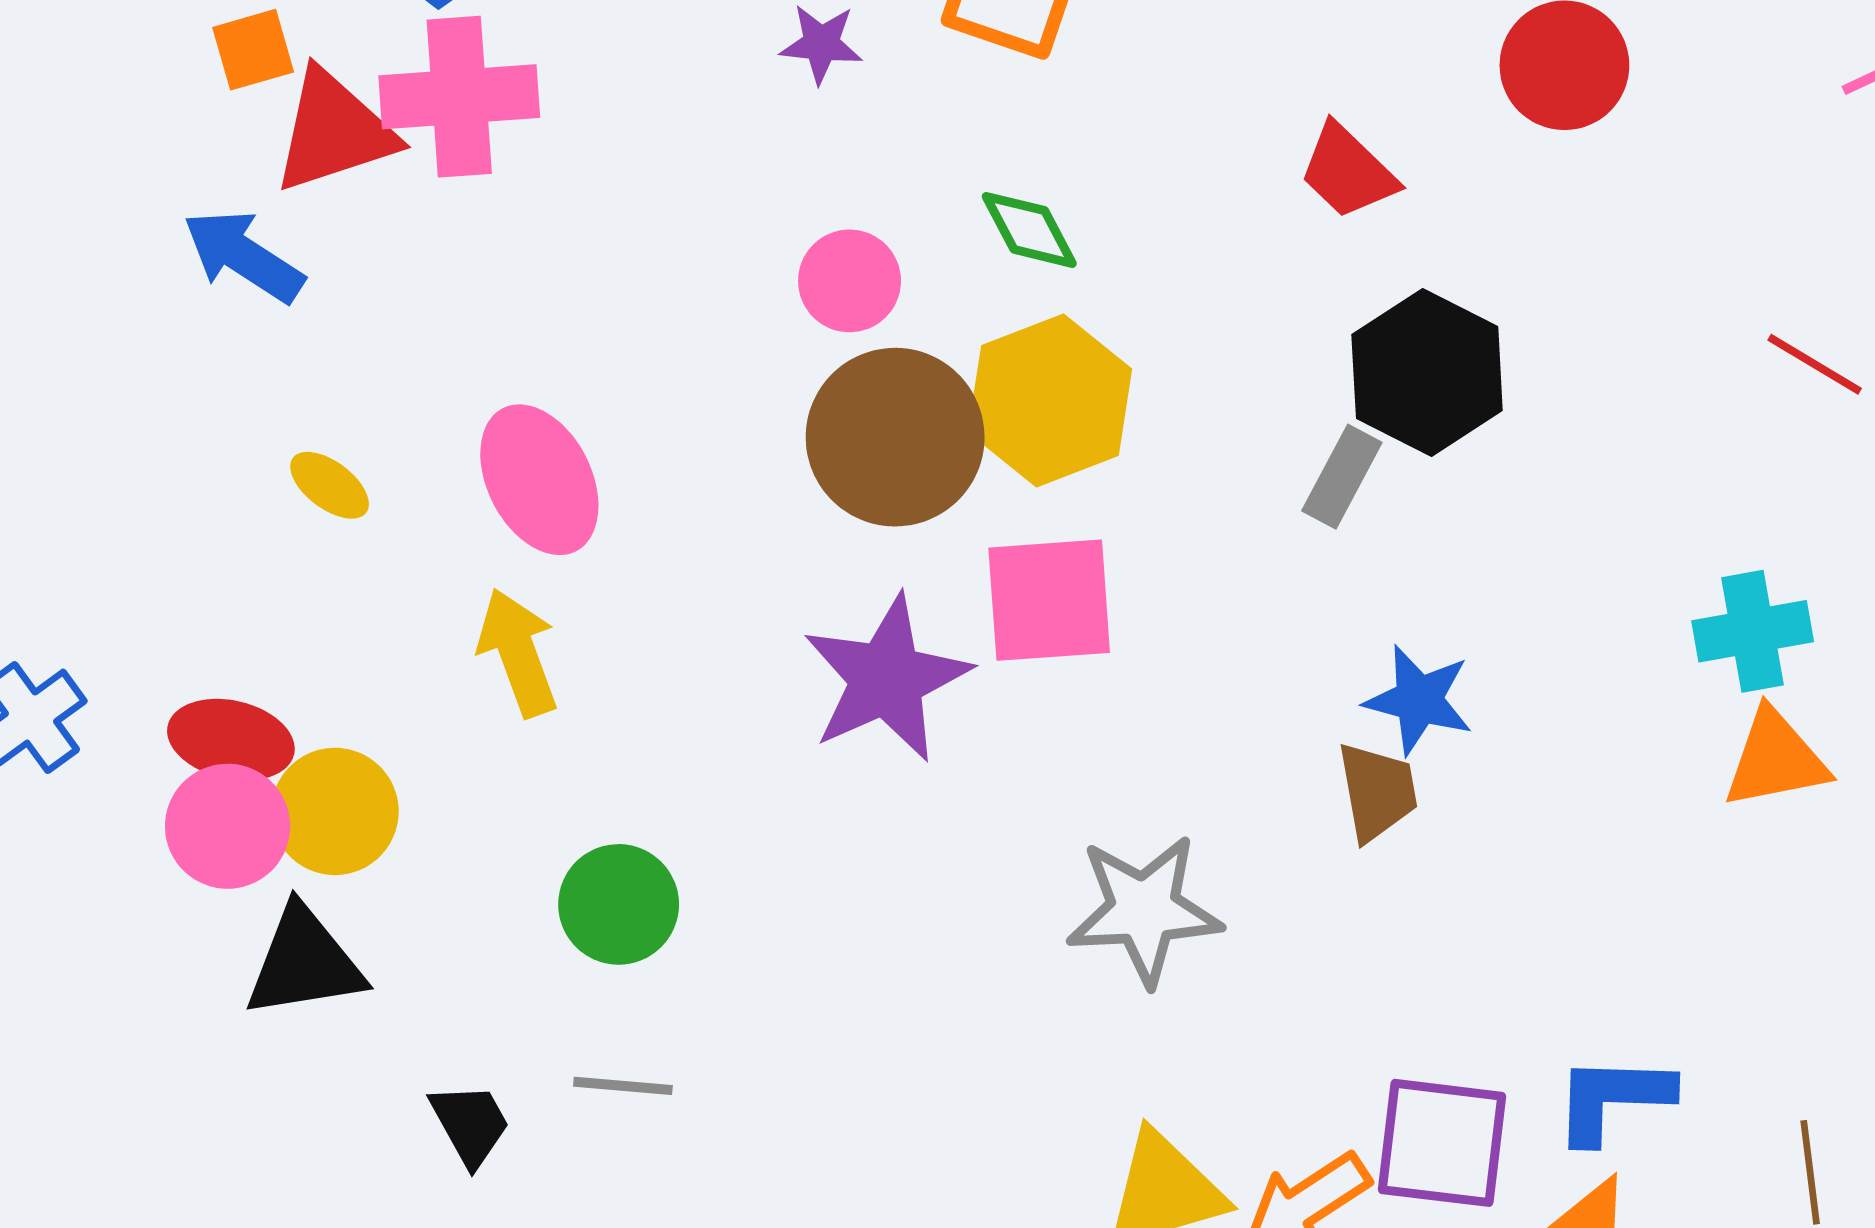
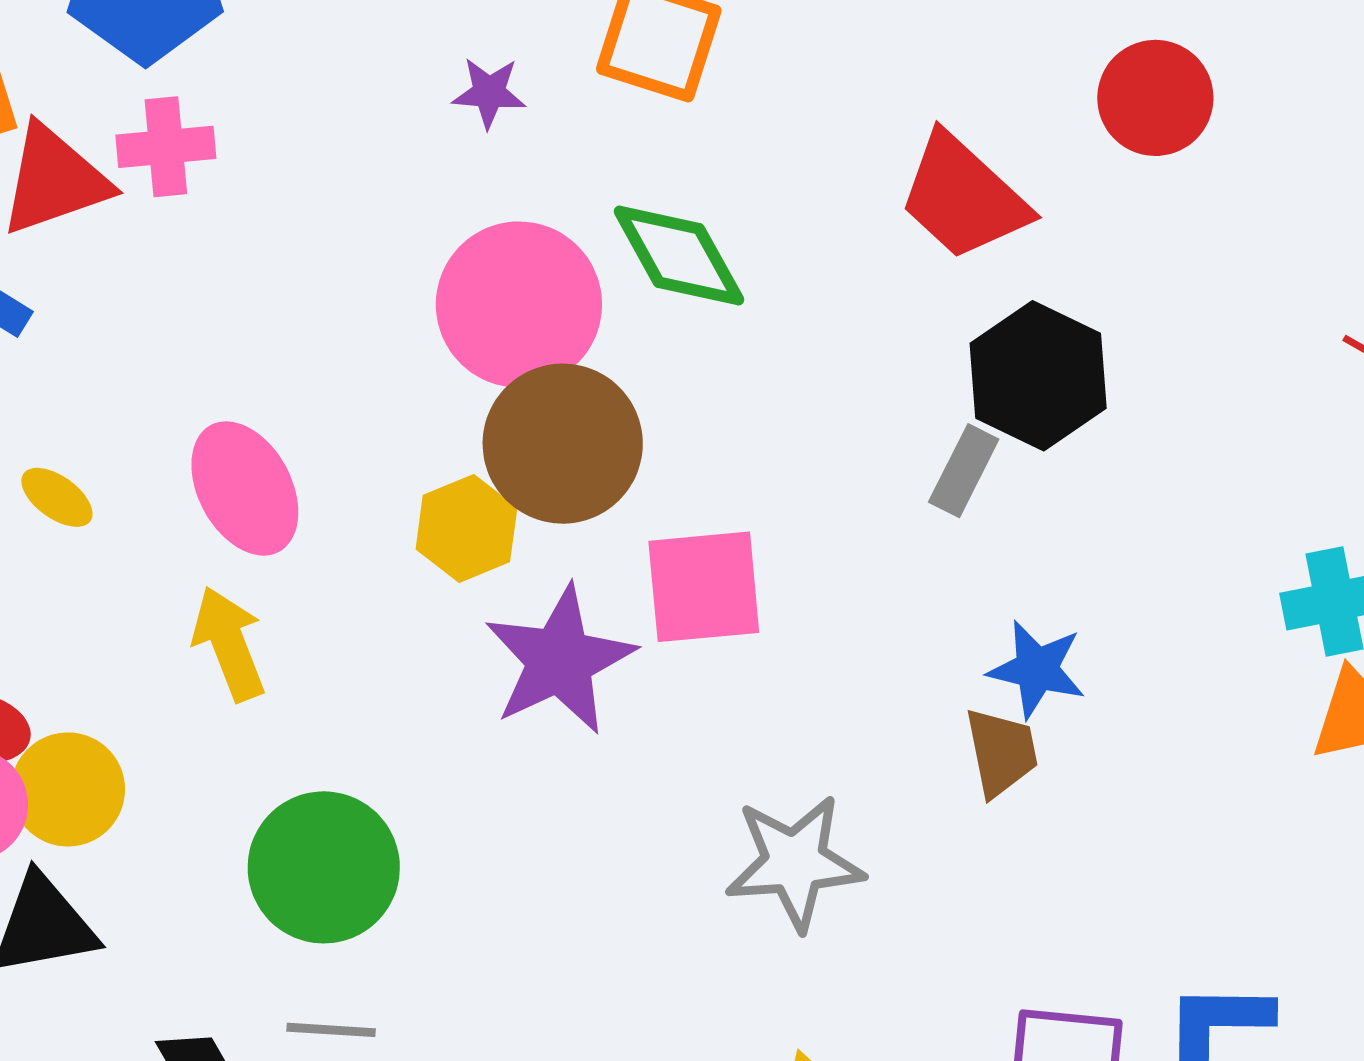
pink cross: (459, 97) -> (166, 147), size x0.7
red trapezoid: (1348, 171) -> (963, 197), size x1.5
green diamond: (1029, 230) -> (679, 256), size x1.5
pink circle: (850, 281) -> (519, 305), size x1.8
yellow hexagon: (1050, 400) -> (466, 529), moved, size x0.7
green circle: (619, 904) -> (324, 867), size x1.4

